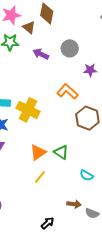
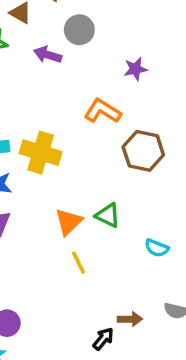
gray circle: (70, 48) -> (79, 30), moved
yellow line: (40, 177) -> (79, 263), turned -56
brown arrow: (74, 204) -> (130, 319), moved

